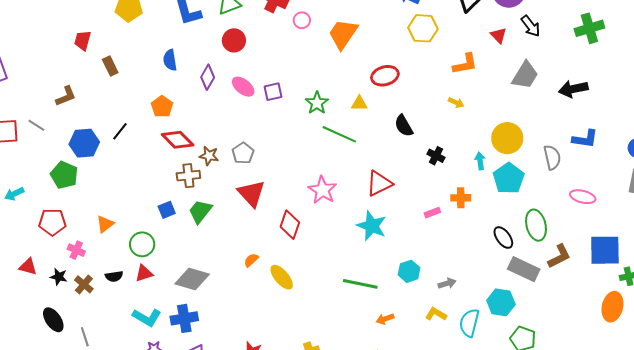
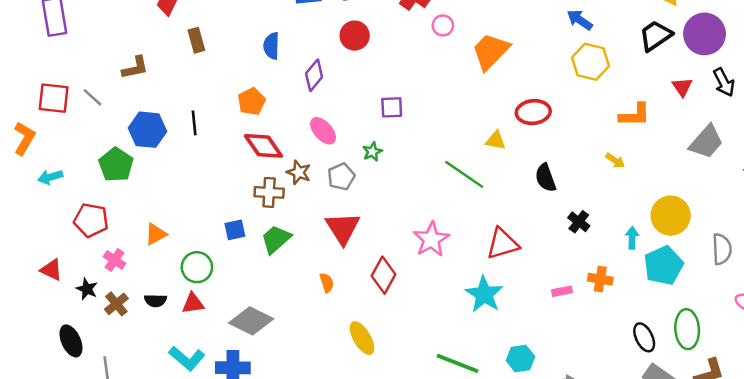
pink ellipse: (243, 87) -> (323, 131), moved
green star: (317, 103) -> (372, 152), moved, size x0.7
black line: (120, 131) -> (194, 123), turned -54
orange semicircle: (251, 260) -> (327, 283), moved, turned 105

